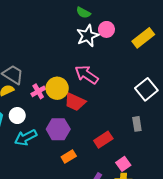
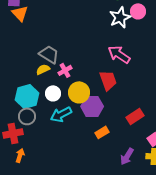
yellow circle: (57, 88) -> (79, 92), moved
pink cross: (38, 91) -> (65, 70), moved
red trapezoid: (75, 102) -> (108, 80), turned -135

